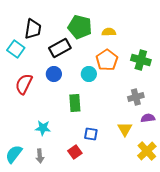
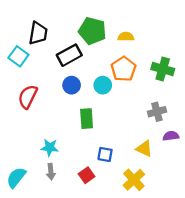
blue circle: (54, 74) -> (72, 85), moved
yellow triangle: (125, 129) -> (144, 149), turned -35
yellow cross: (147, 151) -> (134, 180), moved
gray arrow: (40, 156) -> (51, 172), moved

